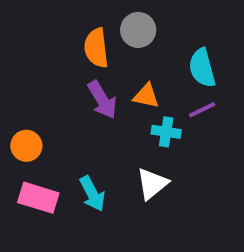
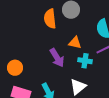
purple arrow: (102, 100) -> (57, 58), moved

